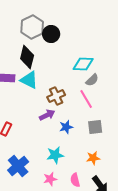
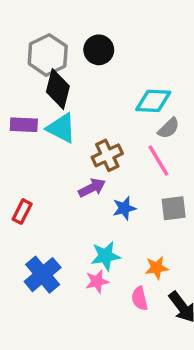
gray hexagon: (32, 27) -> (48, 55), moved
orange star: (93, 158) -> (157, 268), moved
pink star: (50, 179) -> (97, 281), moved

